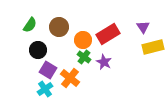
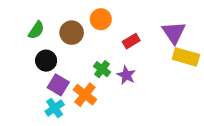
purple triangle: (143, 27) -> (174, 33), size x1.5
red rectangle: (108, 34) -> (131, 41), size x0.6
orange circle: (83, 40) -> (101, 19), moved
yellow rectangle: (153, 47) -> (186, 57), turned 30

